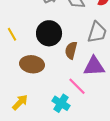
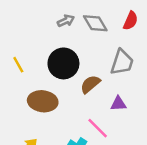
brown semicircle: (71, 50) -> (90, 84), turned 36
purple triangle: (94, 66) -> (118, 104), size x0.6

